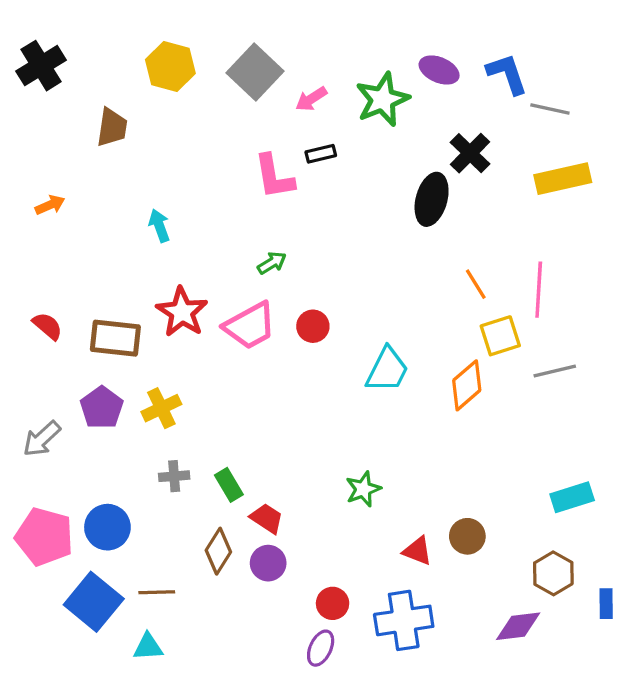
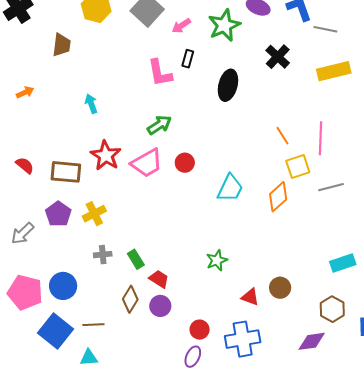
black rectangle: (321, 154) -> (188, 59), turned -60
black ellipse: (432, 199) -> (228, 85), moved
green arrow: (272, 263) -> (159, 125), size x1.4

